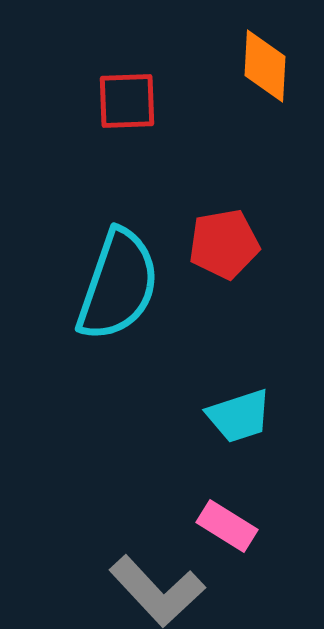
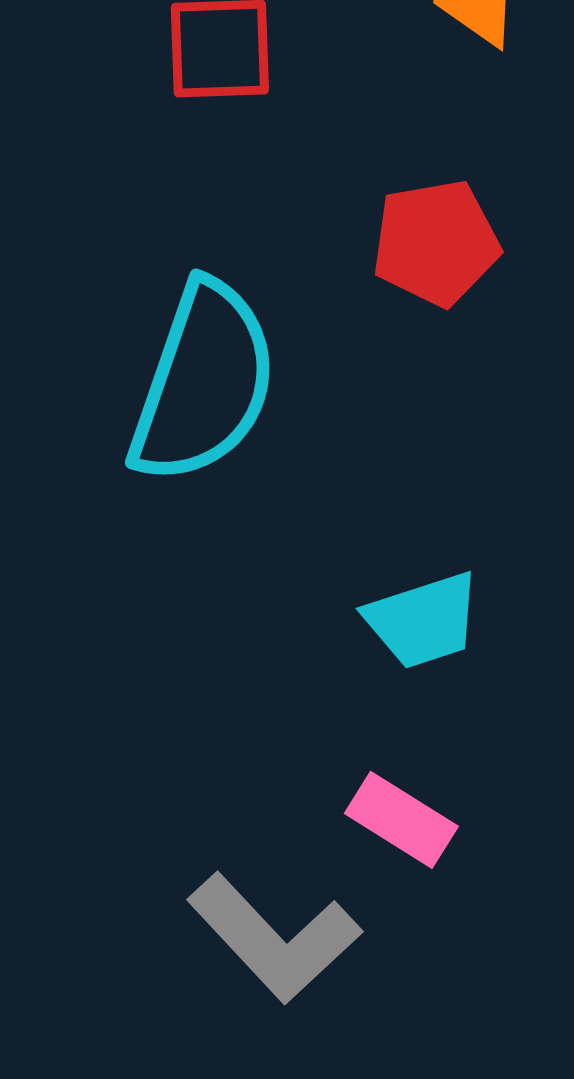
red pentagon: (224, 244) -> (436, 243), moved

